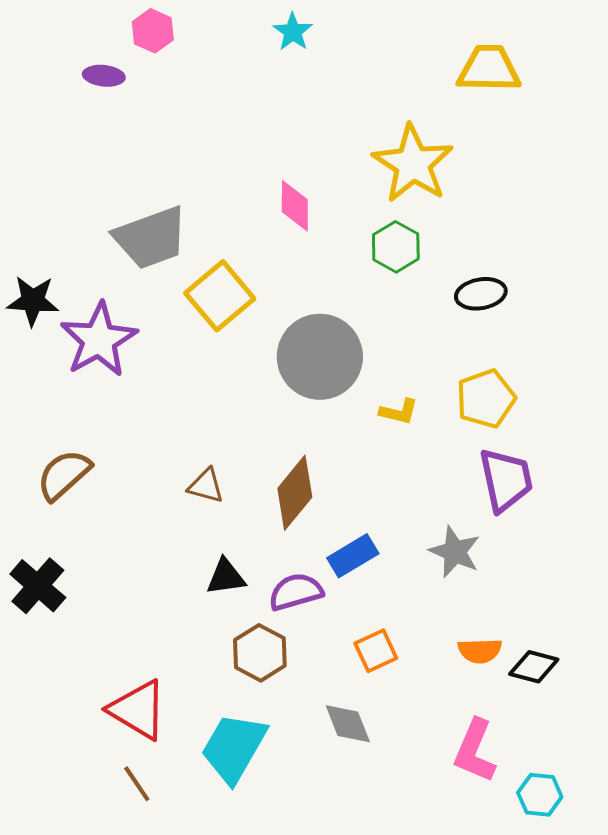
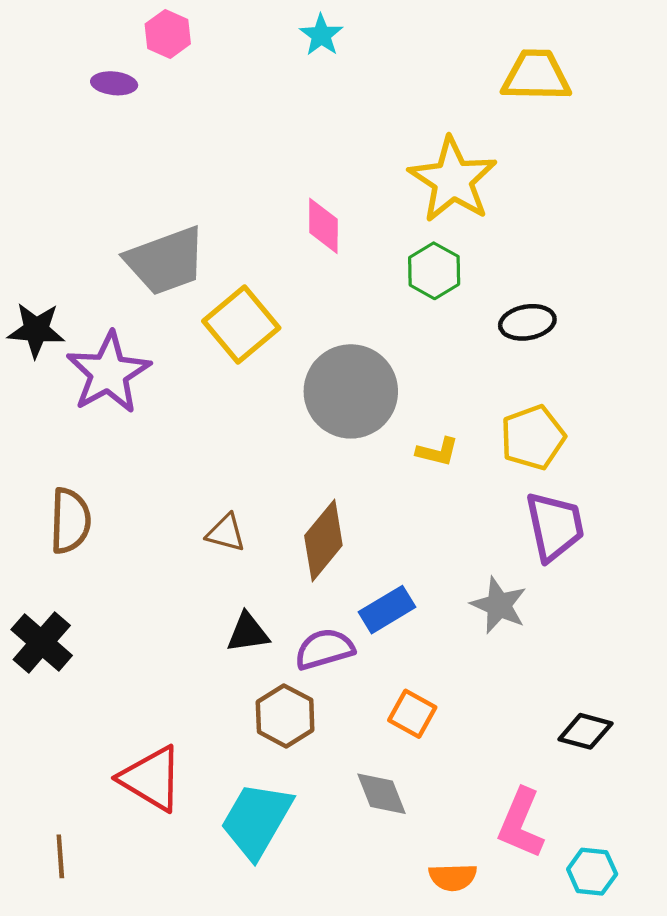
brown semicircle: (64, 475) -> (70, 521), turned 134
orange square: (376, 651) -> (412, 714), turned -36
orange semicircle: (480, 651) -> (453, 877), moved
brown line: (137, 784) -> (60, 856), moved, turned 30

